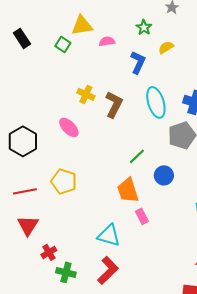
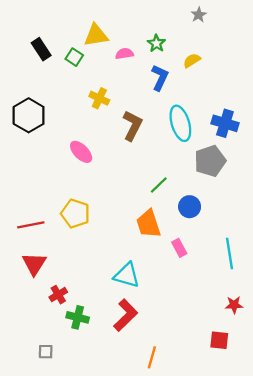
green star: (144, 27) -> (156, 43), moved
black rectangle: (22, 38) -> (41, 49), moved
yellow cross: (86, 94) -> (99, 98), moved
black hexagon: (23, 141) -> (29, 115), moved
pink rectangle: (142, 216) -> (179, 248), moved

